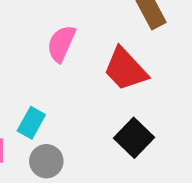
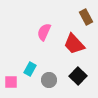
gray circle: (46, 161) -> (49, 80), moved

